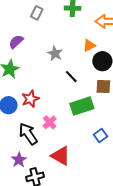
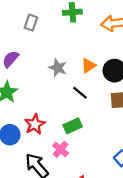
orange triangle: (89, 45) -> (88, 66), moved
green rectangle: (82, 106) -> (73, 126), moved, size x0.7

